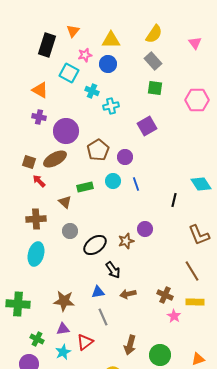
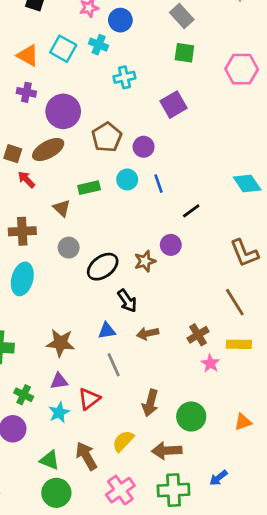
cyan square: (69, 73) -> (63, 49), moved
cyan cross: (92, 91) -> (99, 45), moved
black line: (174, 200) -> (191, 211), moved, turned 40
brown cross: (165, 295) -> (198, 335), turned 35

